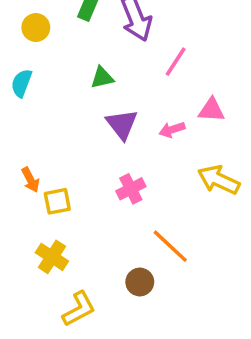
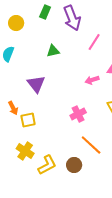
purple triangle: (122, 124) -> (36, 84), moved
pink cross: (131, 189) -> (78, 114), moved
yellow L-shape: (79, 309) -> (47, 165), moved

